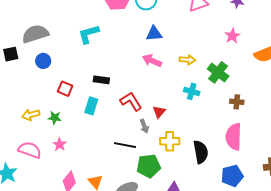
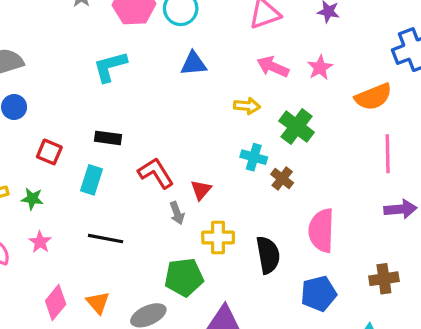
cyan L-shape: (89, 34) -> (110, 67), moved
pink arrow: (152, 61) -> (273, 67), moved
brown cross: (237, 102) -> (282, 179), moved, turned 32
black line: (125, 145) -> (106, 239), moved

